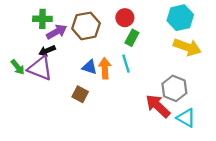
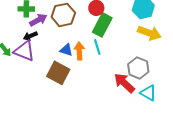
green rectangle: (132, 38) -> (102, 25), size x1.6
brown square: (80, 94) -> (58, 73), size x1.6

